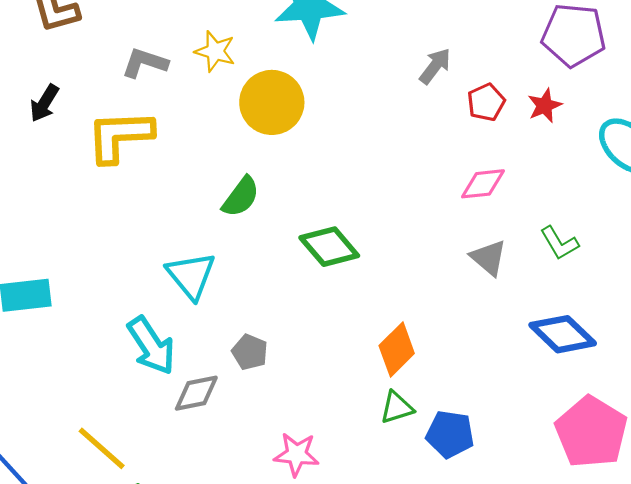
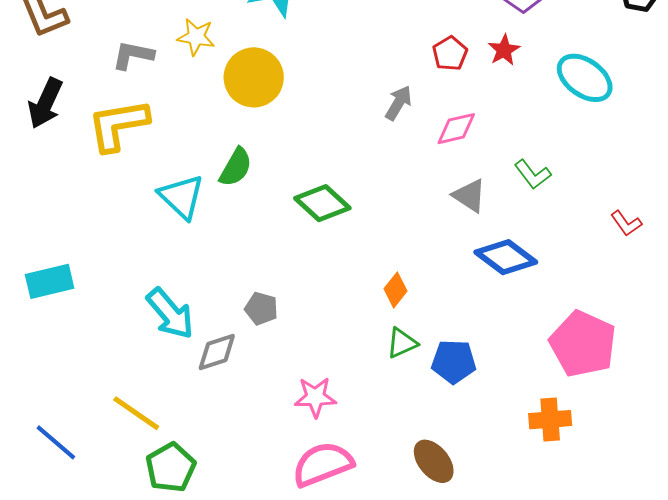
gray arrow: (435, 66) -> (398, 103), moved
black arrow: (44, 103) -> (45, 103), size x1.4
cyan triangle: (191, 275) -> (181, 197), moved
blue diamond: (563, 334) -> (506, 257), moved
orange diamond: (397, 350) -> (395, 290), size x0.7

